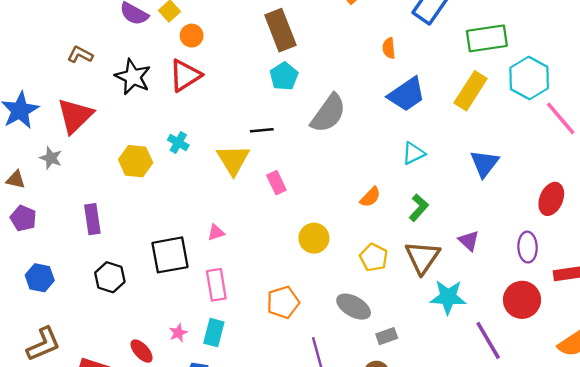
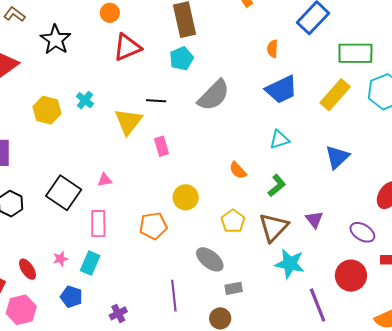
red triangle: (185, 75) -> (127, 47), moved
orange semicircle: (370, 197) -> (238, 170), turned 84
purple ellipse: (528, 247) -> (362, 232), turned -65
black square: (170, 255) -> (64, 193), turned 36
orange pentagon: (283, 302) -> (153, 226), moved

